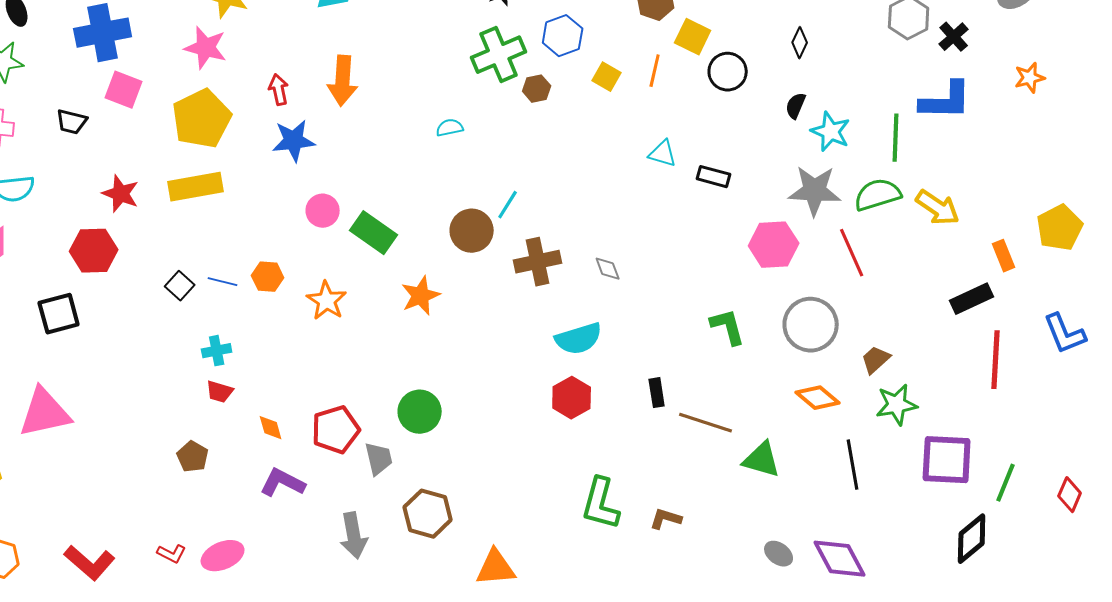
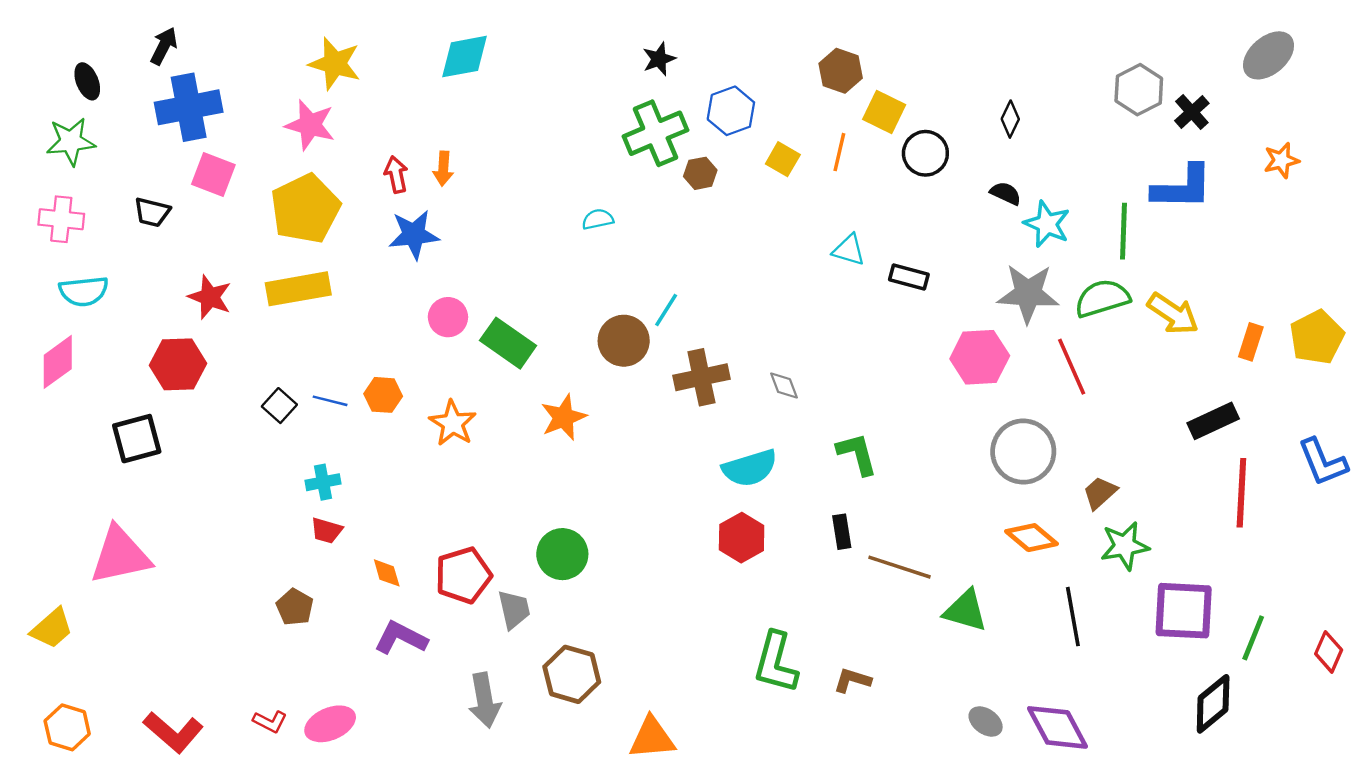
orange arrow: (343, 81) -> (443, 169), moved, size x0.6
black semicircle: (796, 106) -> (1006, 193), turned 92
orange rectangle: (1004, 256) -> (1251, 342), moved, turned 40
green L-shape: (728, 327) -> (857, 454), moved

